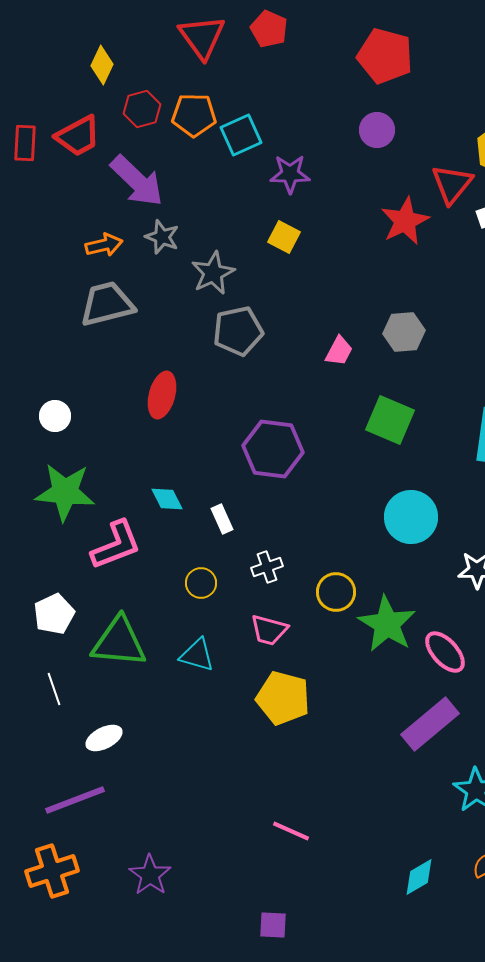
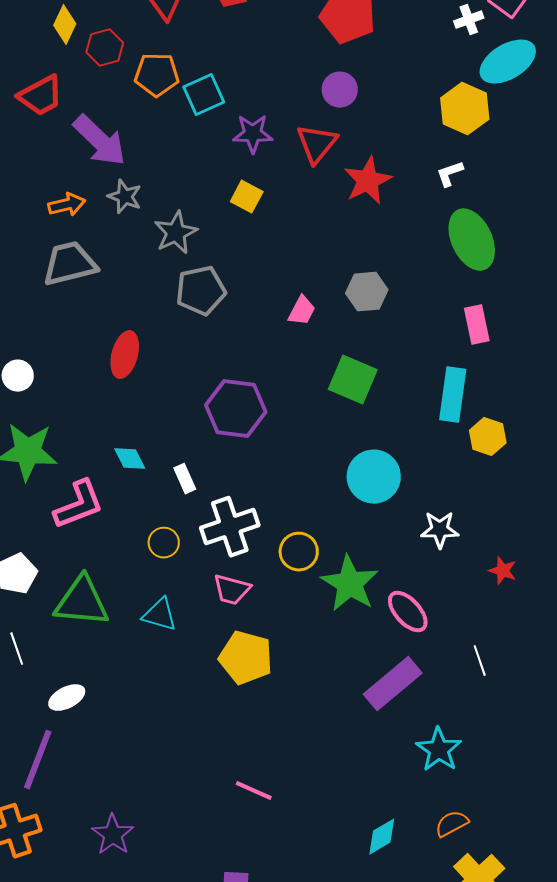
red hexagon: (142, 109) -> (105, 48), moved
red triangle: (452, 184) -> (317, 144), moved
white cross: (267, 567) -> (230, 527), size x1.8
purple line: (75, 800) -> (38, 760), turned -48

